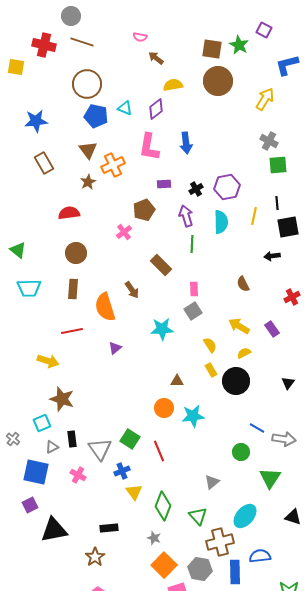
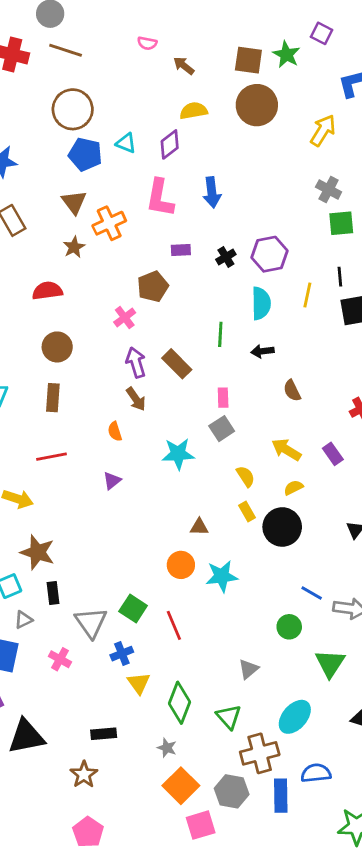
brown arrow: (156, 58) -> (184, 66), moved
purple arrow: (186, 216) -> (136, 362), moved
black arrow: (272, 256) -> (262, 351), moved
orange semicircle: (105, 307) -> (115, 431), moved, size x0.5
black rectangle: (72, 439) -> (53, 593), moved

